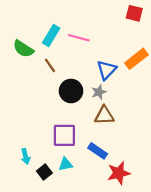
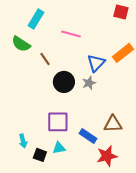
cyan rectangle: (51, 36) -> (36, 19), moved
brown triangle: (104, 115) -> (113, 124), moved
black square: (44, 172) -> (40, 155), turned -32

